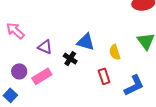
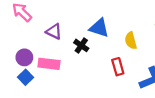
pink rectangle: (42, 76) -> (49, 64), turned 36
blue square: (10, 95) -> (25, 77), moved

